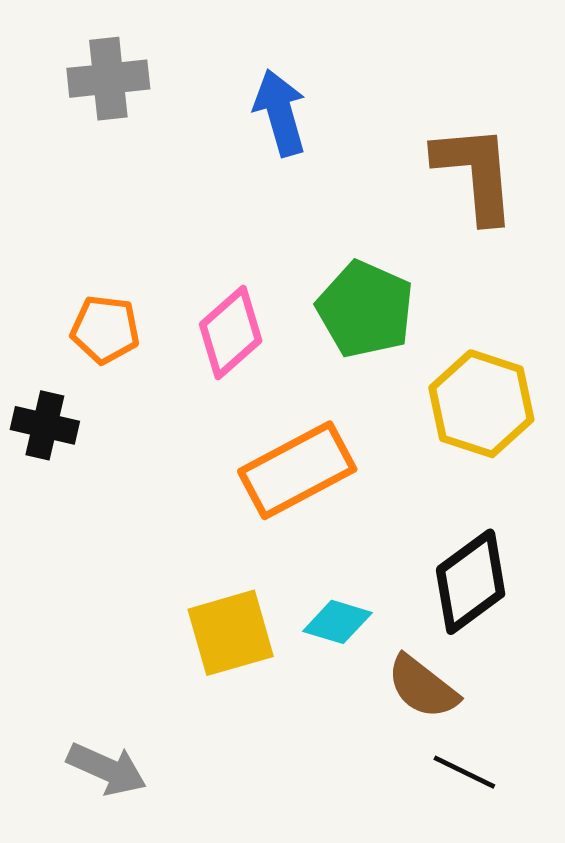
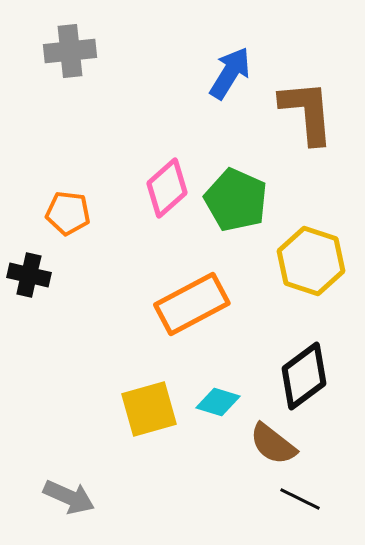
blue arrow: (280, 113) -> (230, 73), moved, turned 48
pink diamond: (231, 332) -> (167, 188), moved

